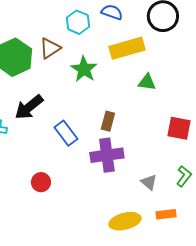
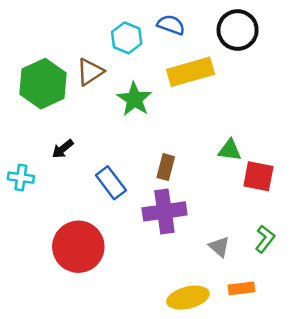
green triangle: (147, 82) -> (230, 150), moved
black arrow: (29, 107) -> (63, 149), size x0.6
red circle: (41, 182) -> (78, 247), size x2.0

